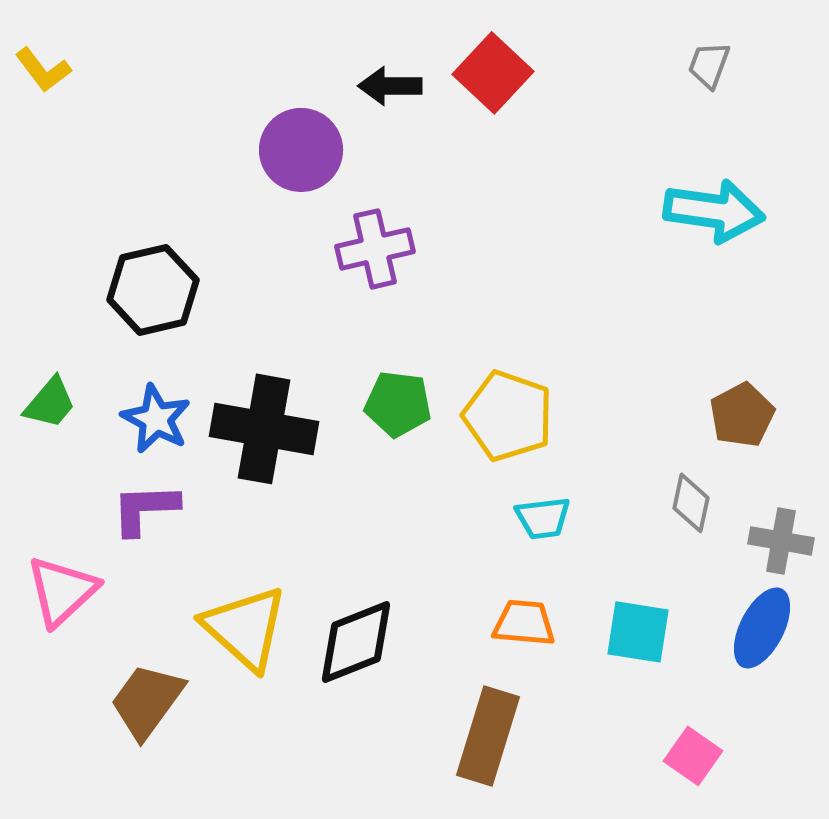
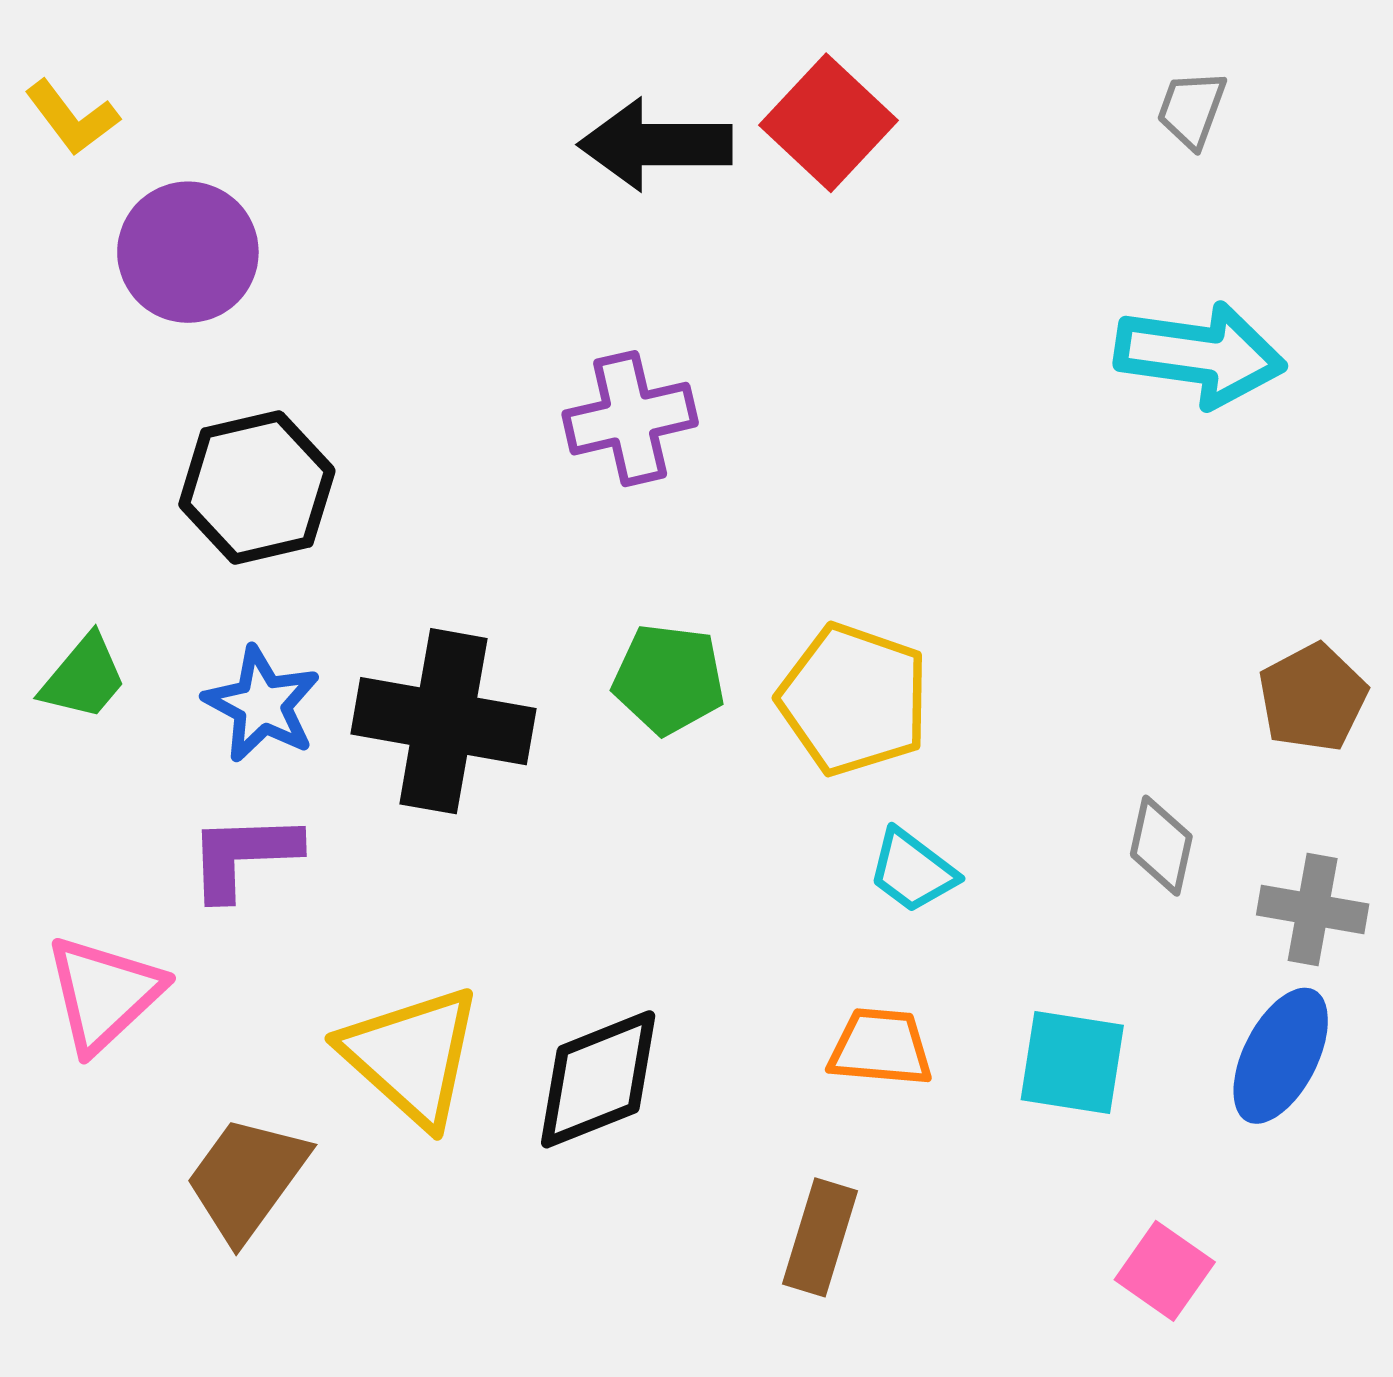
black arrow: (390, 86) -> (655, 145), size x1.4
purple circle: (301, 150) -> (188, 252), moved
brown pentagon: (742, 415) -> (1313, 698), moved
cyan trapezoid: (543, 518) -> (913, 871), turned 44
brown rectangle: (488, 736) -> (820, 1237), size x0.7

